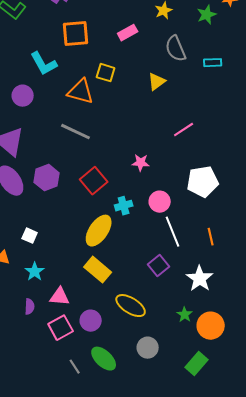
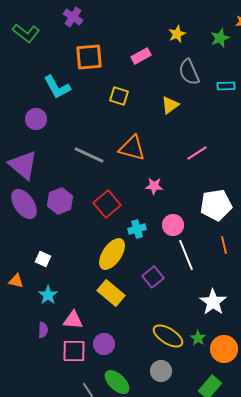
orange triangle: (81, 92) -> (132, 148), moved
orange line: (211, 237) -> (224, 245), moved
purple square: (159, 266) -> (153, 277), moved
yellow ellipse: (131, 306) -> (168, 336), moved
pink square: (61, 328) -> (74, 351), turned 30

